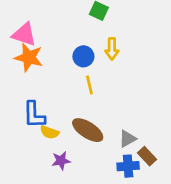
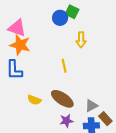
blue circle: (83, 56) -> (60, 18), moved
blue L-shape: (34, 115) -> (14, 70), moved
purple star: (61, 161) -> (66, 121), moved

